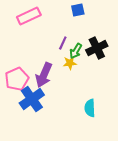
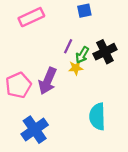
blue cross: (32, 99) -> (35, 130), moved
cyan semicircle: (90, 108) -> (97, 117), size x1.4

